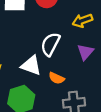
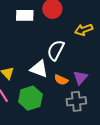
purple triangle: (85, 52) -> (80, 78), moved

